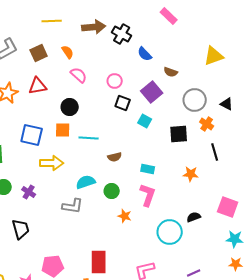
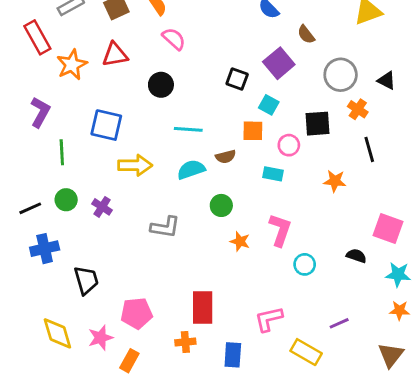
brown semicircle: (171, 72) -> (306, 34), turned 32
pink circle: (115, 81) -> (289, 145), moved
orange square: (63, 130) -> (253, 131), moved
cyan semicircle: (86, 182) -> (191, 170), moved
pink L-shape: (148, 195) -> (280, 230), moved
black semicircle: (194, 217) -> (356, 256), moved, turned 40
black trapezoid: (21, 229) -> (86, 280), moved
cyan circle: (170, 232) -> (305, 264), size x0.6

